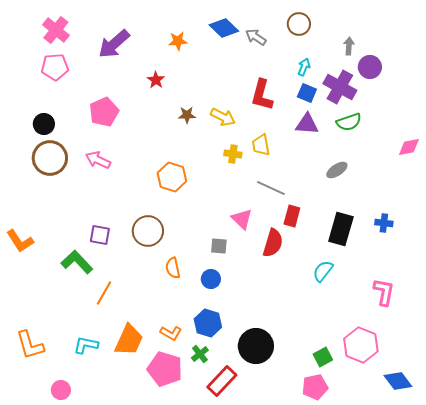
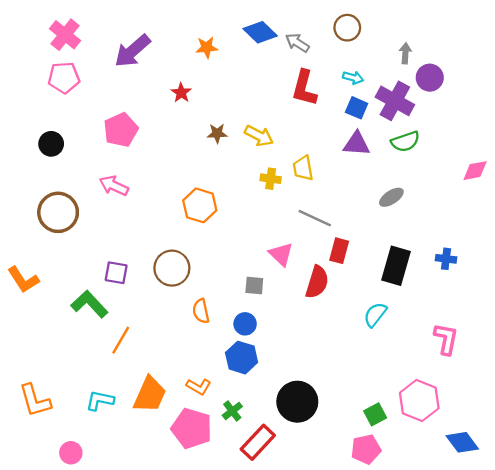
cyan arrow: (304, 67) -> (353, 78), turned 84
red L-shape: (262, 95) -> (304, 88), moved
brown circle: (50, 158) -> (58, 212), moved
blue hexagon: (208, 323) -> (242, 358), moved

